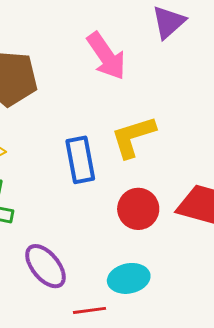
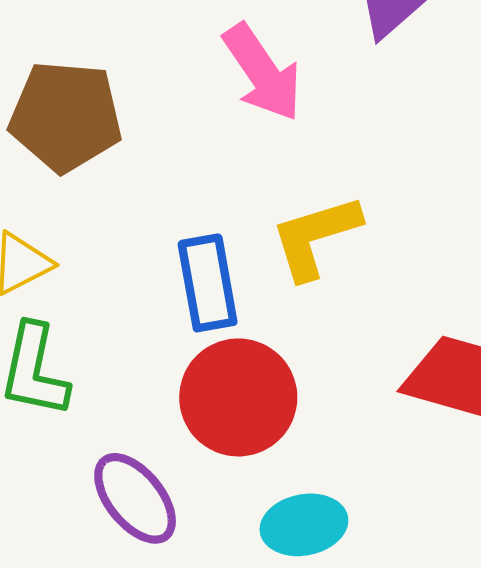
red circle: (138, 209) -> (238, 397), moved, size x1.4

